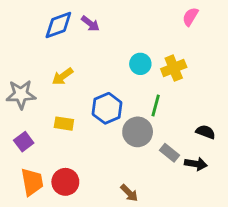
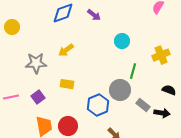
purple arrow: (90, 24) -> (94, 15), moved
yellow cross: (174, 68) -> (161, 55), moved
blue hexagon: (107, 108) -> (98, 105), moved

